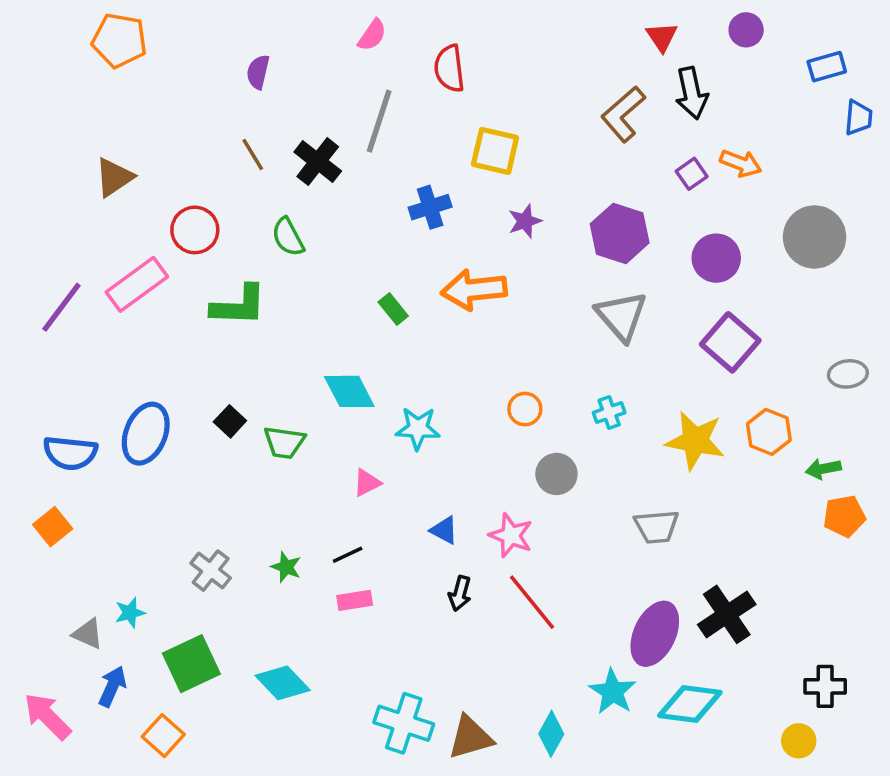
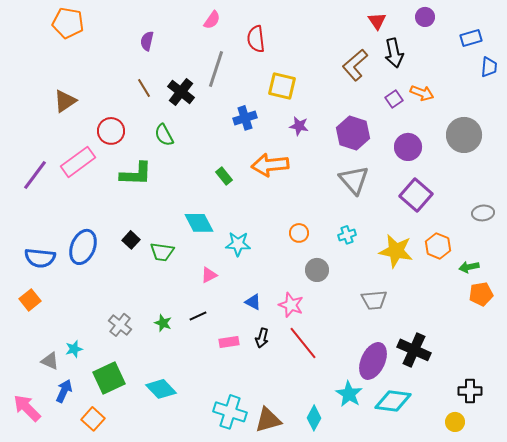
purple star: (525, 221) -> (299, 126), turned 30
pink rectangle: (355, 600) -> (229, 342), moved
black cross: (727, 614) -> (414, 350), turned -32

